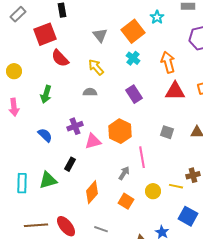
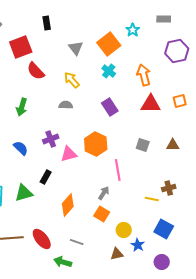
black rectangle: (62, 10) -> (47, 23), moved
gray arrow: (124, 173) -> (104, 193), moved
yellow circle: (153, 191) -> (124, 230), moved

